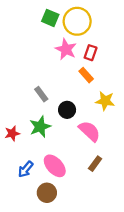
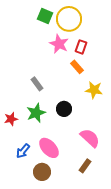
black circle: (67, 110) -> (64, 109), moved
pink semicircle: (89, 131) -> (90, 138), moved
brown rectangle: (95, 164) -> (85, 166), moved

